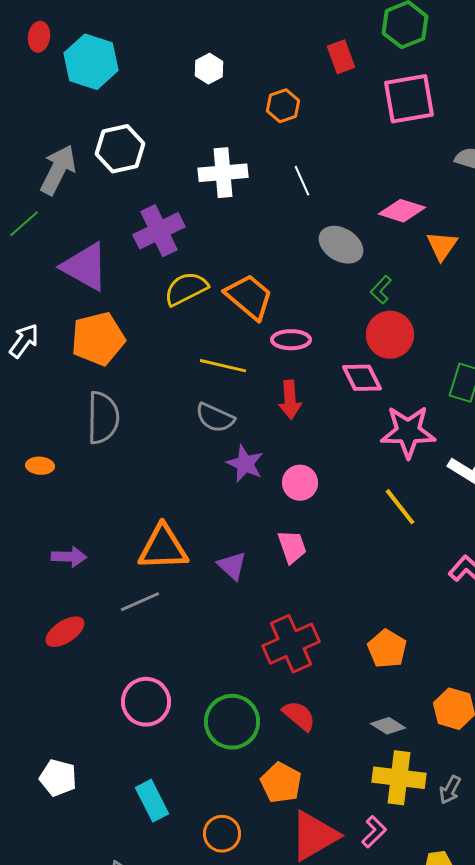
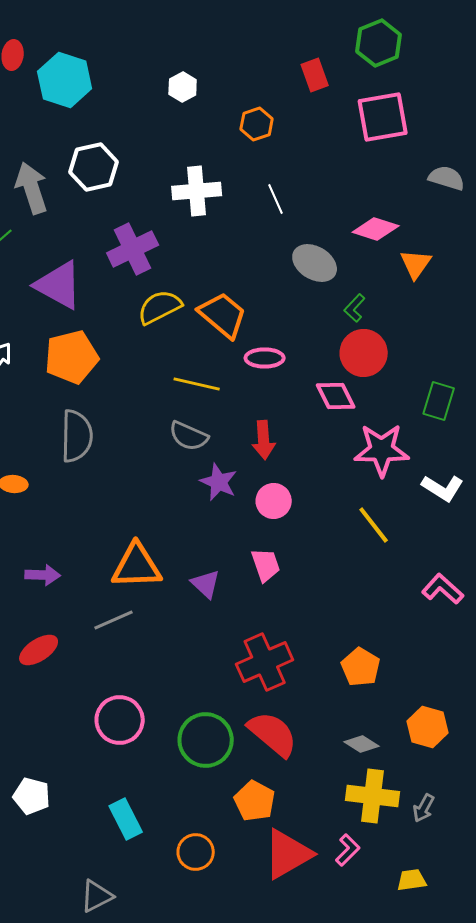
gray arrow: (58, 170) -> (32, 188), turned -45
red arrow: (290, 400) -> (264, 440), moved
red semicircle: (299, 716) -> (273, 734), size x1.5

